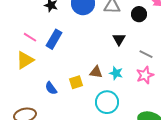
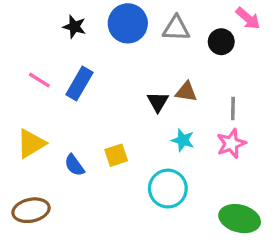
black triangle: (119, 39) -> (158, 102), moved
gray line: (146, 54) -> (233, 108), turned 64
yellow triangle: (25, 60) -> (31, 143), moved
brown triangle: (96, 72) -> (186, 92), moved

